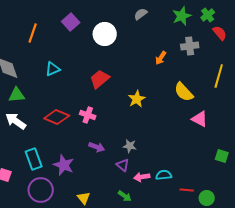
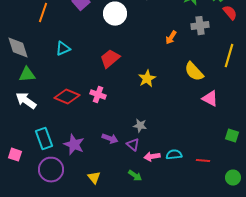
purple arrow: (97, 147) -> (110, 139), moved
red line: (187, 190) -> (203, 161), moved
green circle: (207, 198) -> (233, 178), moved

